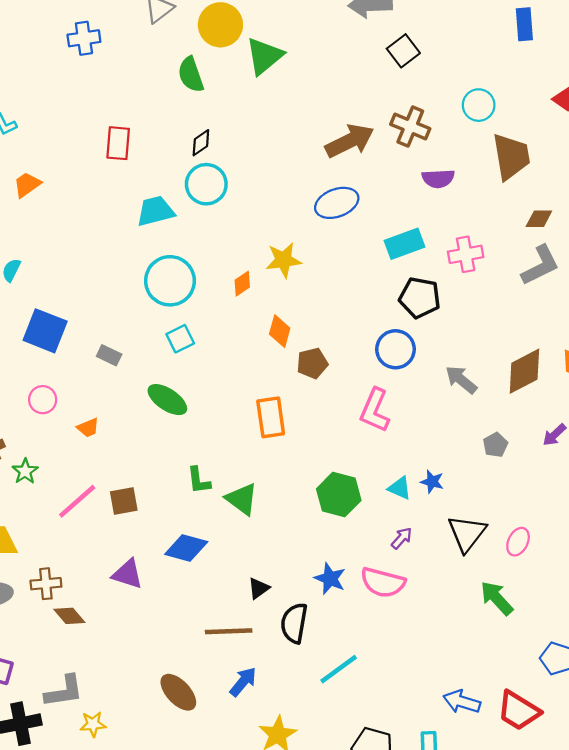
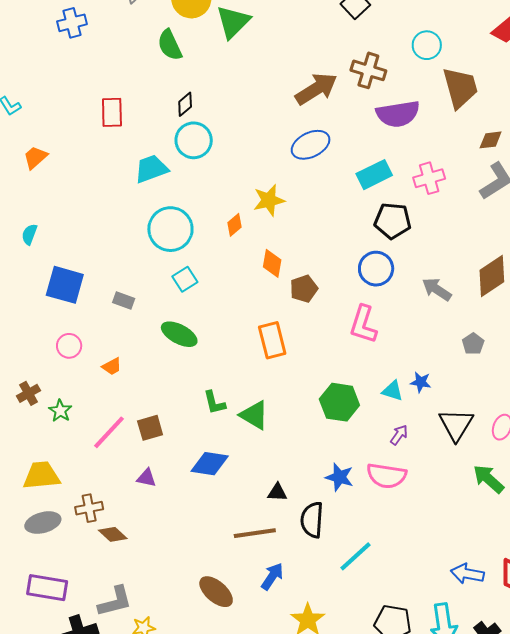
purple semicircle: (438, 179) -> (398, 114), size x1.5
purple triangle: (128, 574) -> (146, 478), moved, size x0.7
black triangle: (259, 588) -> (277, 492), turned 45

